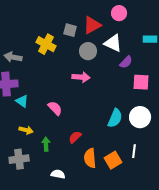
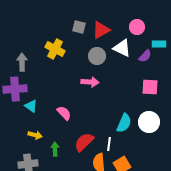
pink circle: (119, 13) -> (137, 27), moved
gray square: (70, 30) -> (79, 27), moved
gray arrow: (13, 57) -> (22, 62), turned 78
purple semicircle: (126, 62) -> (145, 56), moved
red semicircle: (75, 137) -> (84, 142), size x1.5
white line: (134, 151) -> (109, 144), moved

